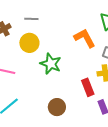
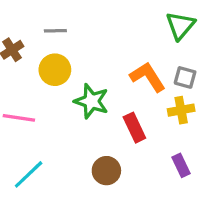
orange L-shape: (85, 38) -> (148, 77), moved
red rectangle: (88, 87) -> (134, 128), moved

